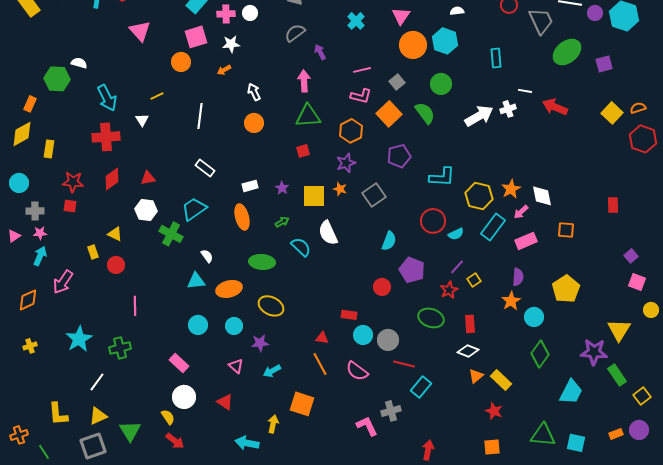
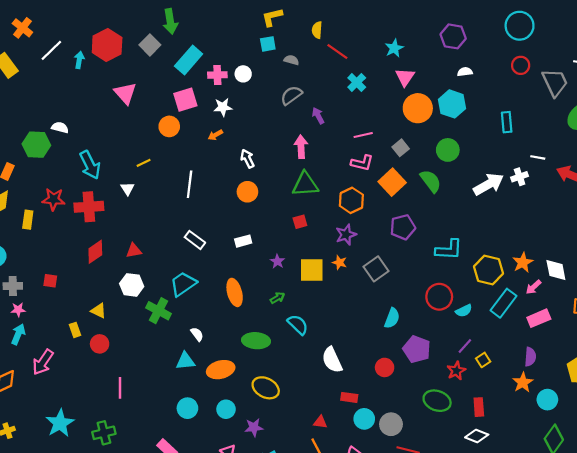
red star: (73, 182) -> (54, 199), moved
white rectangle: (250, 186) -> (243, 241), moved
white semicircle: (328, 233) -> (332, 360), moved

